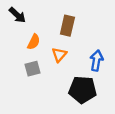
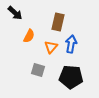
blue arrow: (96, 60) -> (71, 44), moved
gray square: (32, 69) -> (38, 70), moved, turned 32

